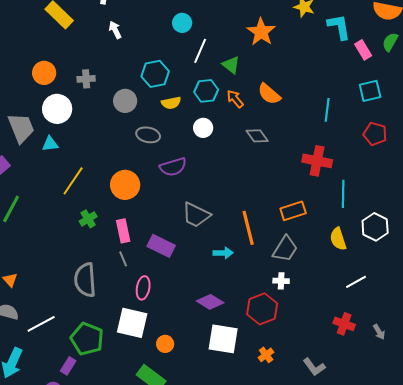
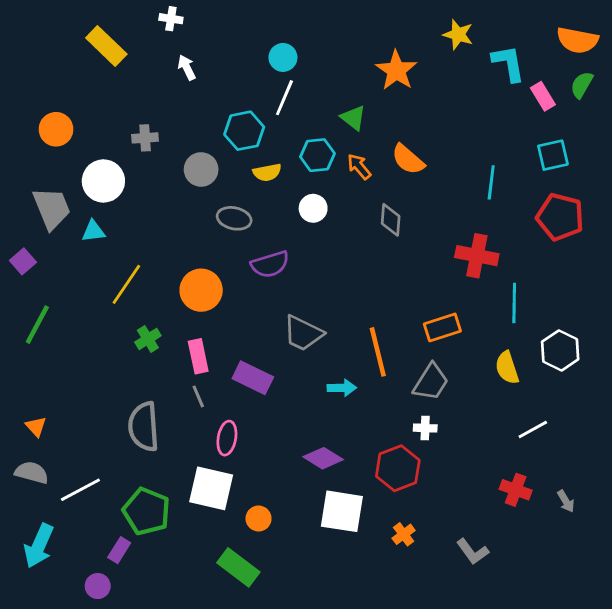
white line: (200, 51) -> (284, 98), moved
orange circle: (44, 73) -> (56, 129), moved
red pentagon: (375, 134) -> (560, 217), size x1.4
gray diamond: (257, 136) -> (391, 220), turned 40

